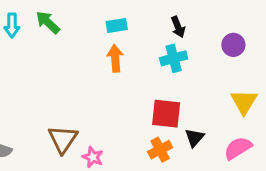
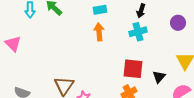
black arrow: (178, 27) -> (141, 11), turned 40
black triangle: (195, 138) -> (159, 77), moved

